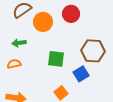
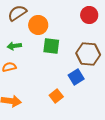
red circle: (71, 14) -> (89, 15), moved
green square: (56, 59) -> (51, 46), moved

